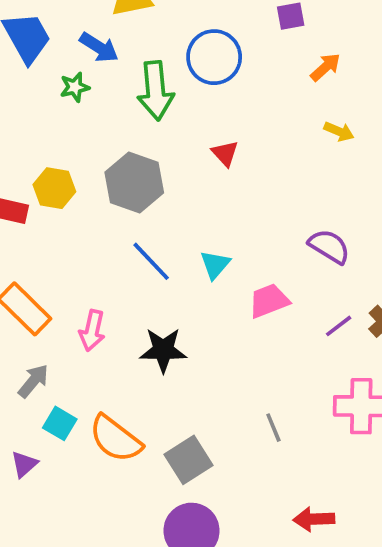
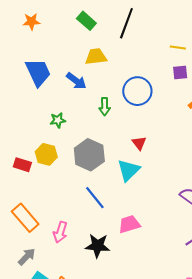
green star: (75, 87) -> (58, 120), moved
green arrow: (156, 91) -> (105, 107), size x0.6
cyan triangle: (215, 265) -> (128, 170), moved, size x1.4
pink trapezoid: (269, 301) -> (129, 224), moved

